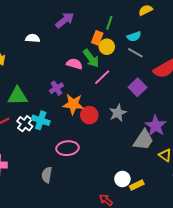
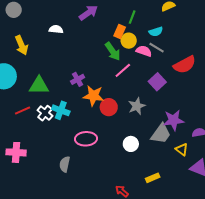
pink semicircle: (74, 64) -> (144, 51), moved
purple star: (156, 126) -> (174, 120), turned 30
white circle: (122, 179) -> (131, 144), moved

